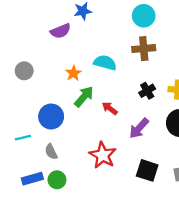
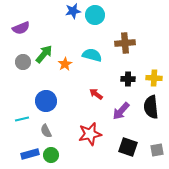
cyan circle: (144, 16) -> (95, 15), moved
purple semicircle: (60, 31) -> (21, 28), moved
black cross: (147, 91) -> (128, 79), turned 32
green arrow: (84, 97) -> (44, 54), moved
red star: (103, 155) -> (90, 134), turned 30

